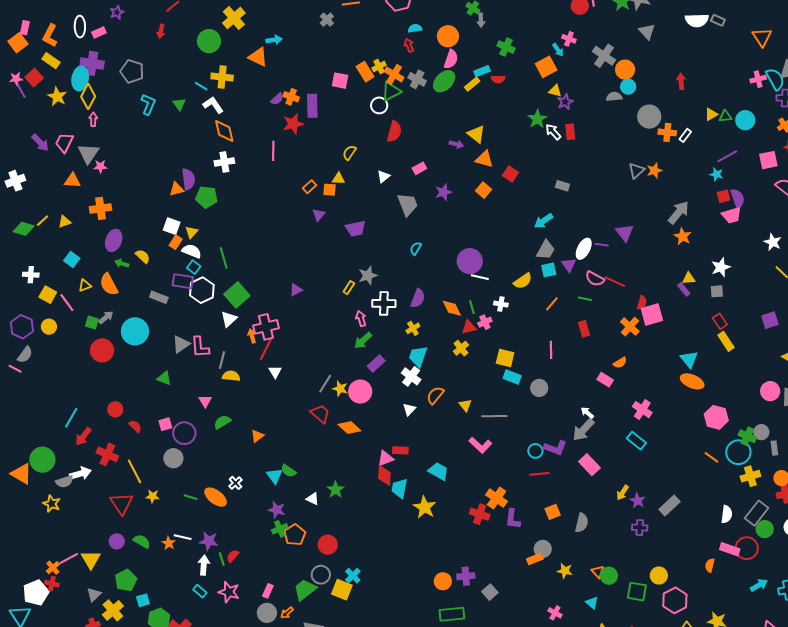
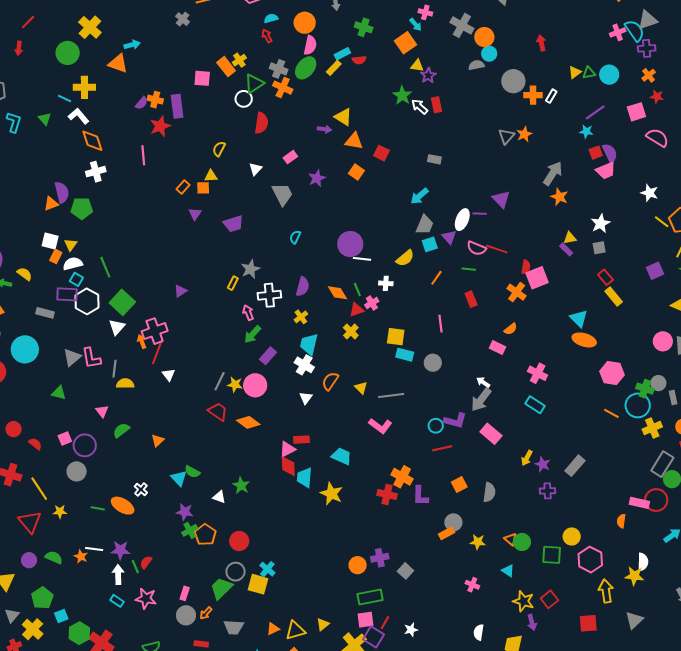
orange cross: (394, 74) -> (283, 88), moved
white semicircle: (192, 251) -> (73, 264), turned -30
white semicircle: (727, 514) -> (643, 562), moved

